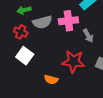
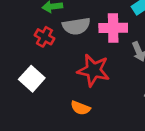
white square: (25, 56) -> (32, 79), moved
red star: (73, 62) -> (93, 70), moved

